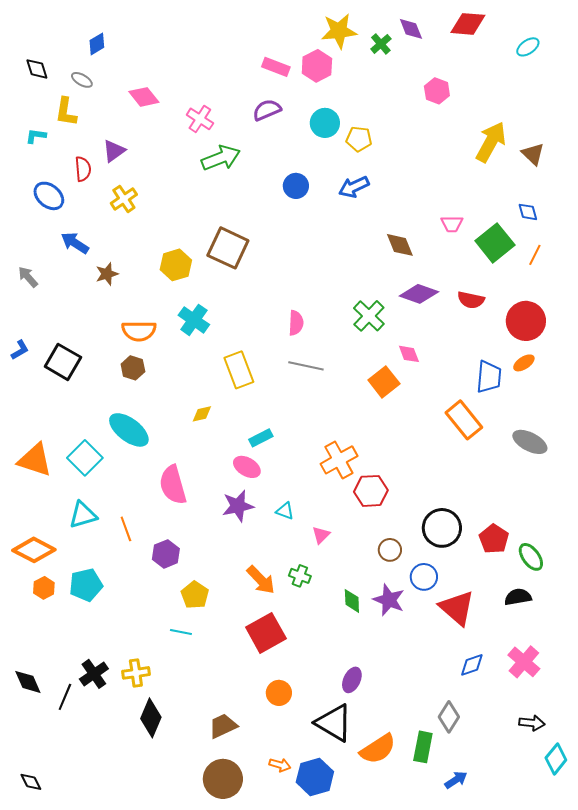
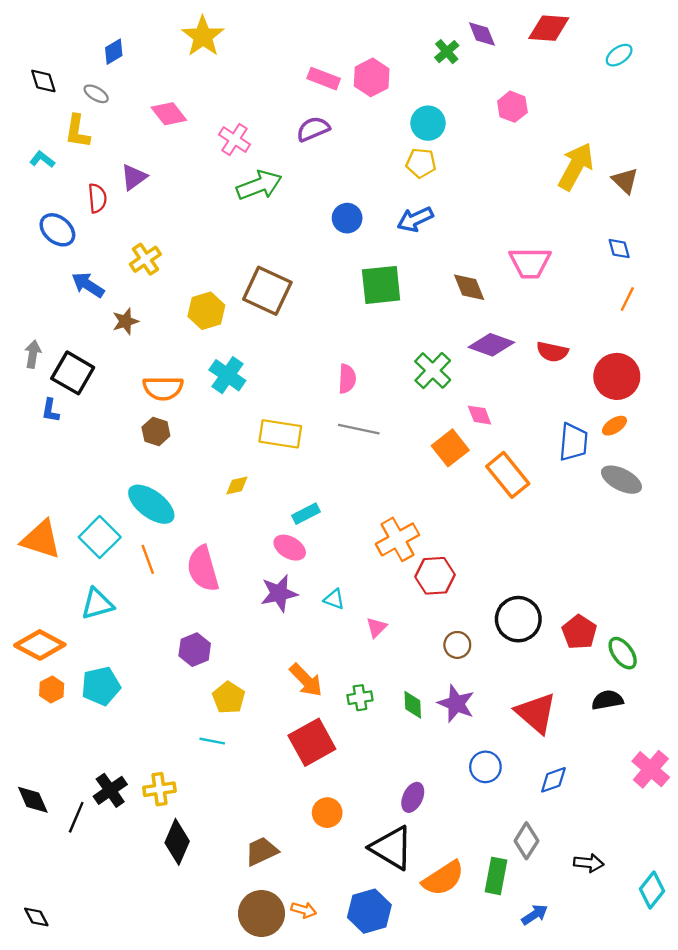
yellow star: (339, 31) -> (203, 36), moved, turned -30
cyan circle: (325, 123) -> (428, 123), moved
cyan L-shape: (36, 136) -> (42, 159), turned 30
yellow cross: (124, 199) -> (145, 259), moved
pink trapezoid: (452, 224) -> (530, 263), size x1.6
green square: (495, 243) -> (381, 285), moved, turned 33
gray arrow: (28, 277) -> (33, 354), moved, turned 50
blue L-shape: (20, 350) -> (50, 410), moved, turned 130
black square: (63, 362) -> (73, 373), moved
yellow rectangle: (239, 370) -> (280, 434), turned -60
orange rectangle: (464, 420) -> (508, 475), moved
gray ellipse: (530, 442) -> (621, 480), moved
orange line: (126, 529) -> (148, 559), moved
green cross: (300, 576) -> (360, 698), moved, turned -30
blue circle: (424, 577) -> (485, 767), moved
pink cross: (524, 662) -> (651, 769), moved
black arrow: (532, 723) -> (589, 863), moved
orange arrow: (280, 765) -> (304, 910), moved

